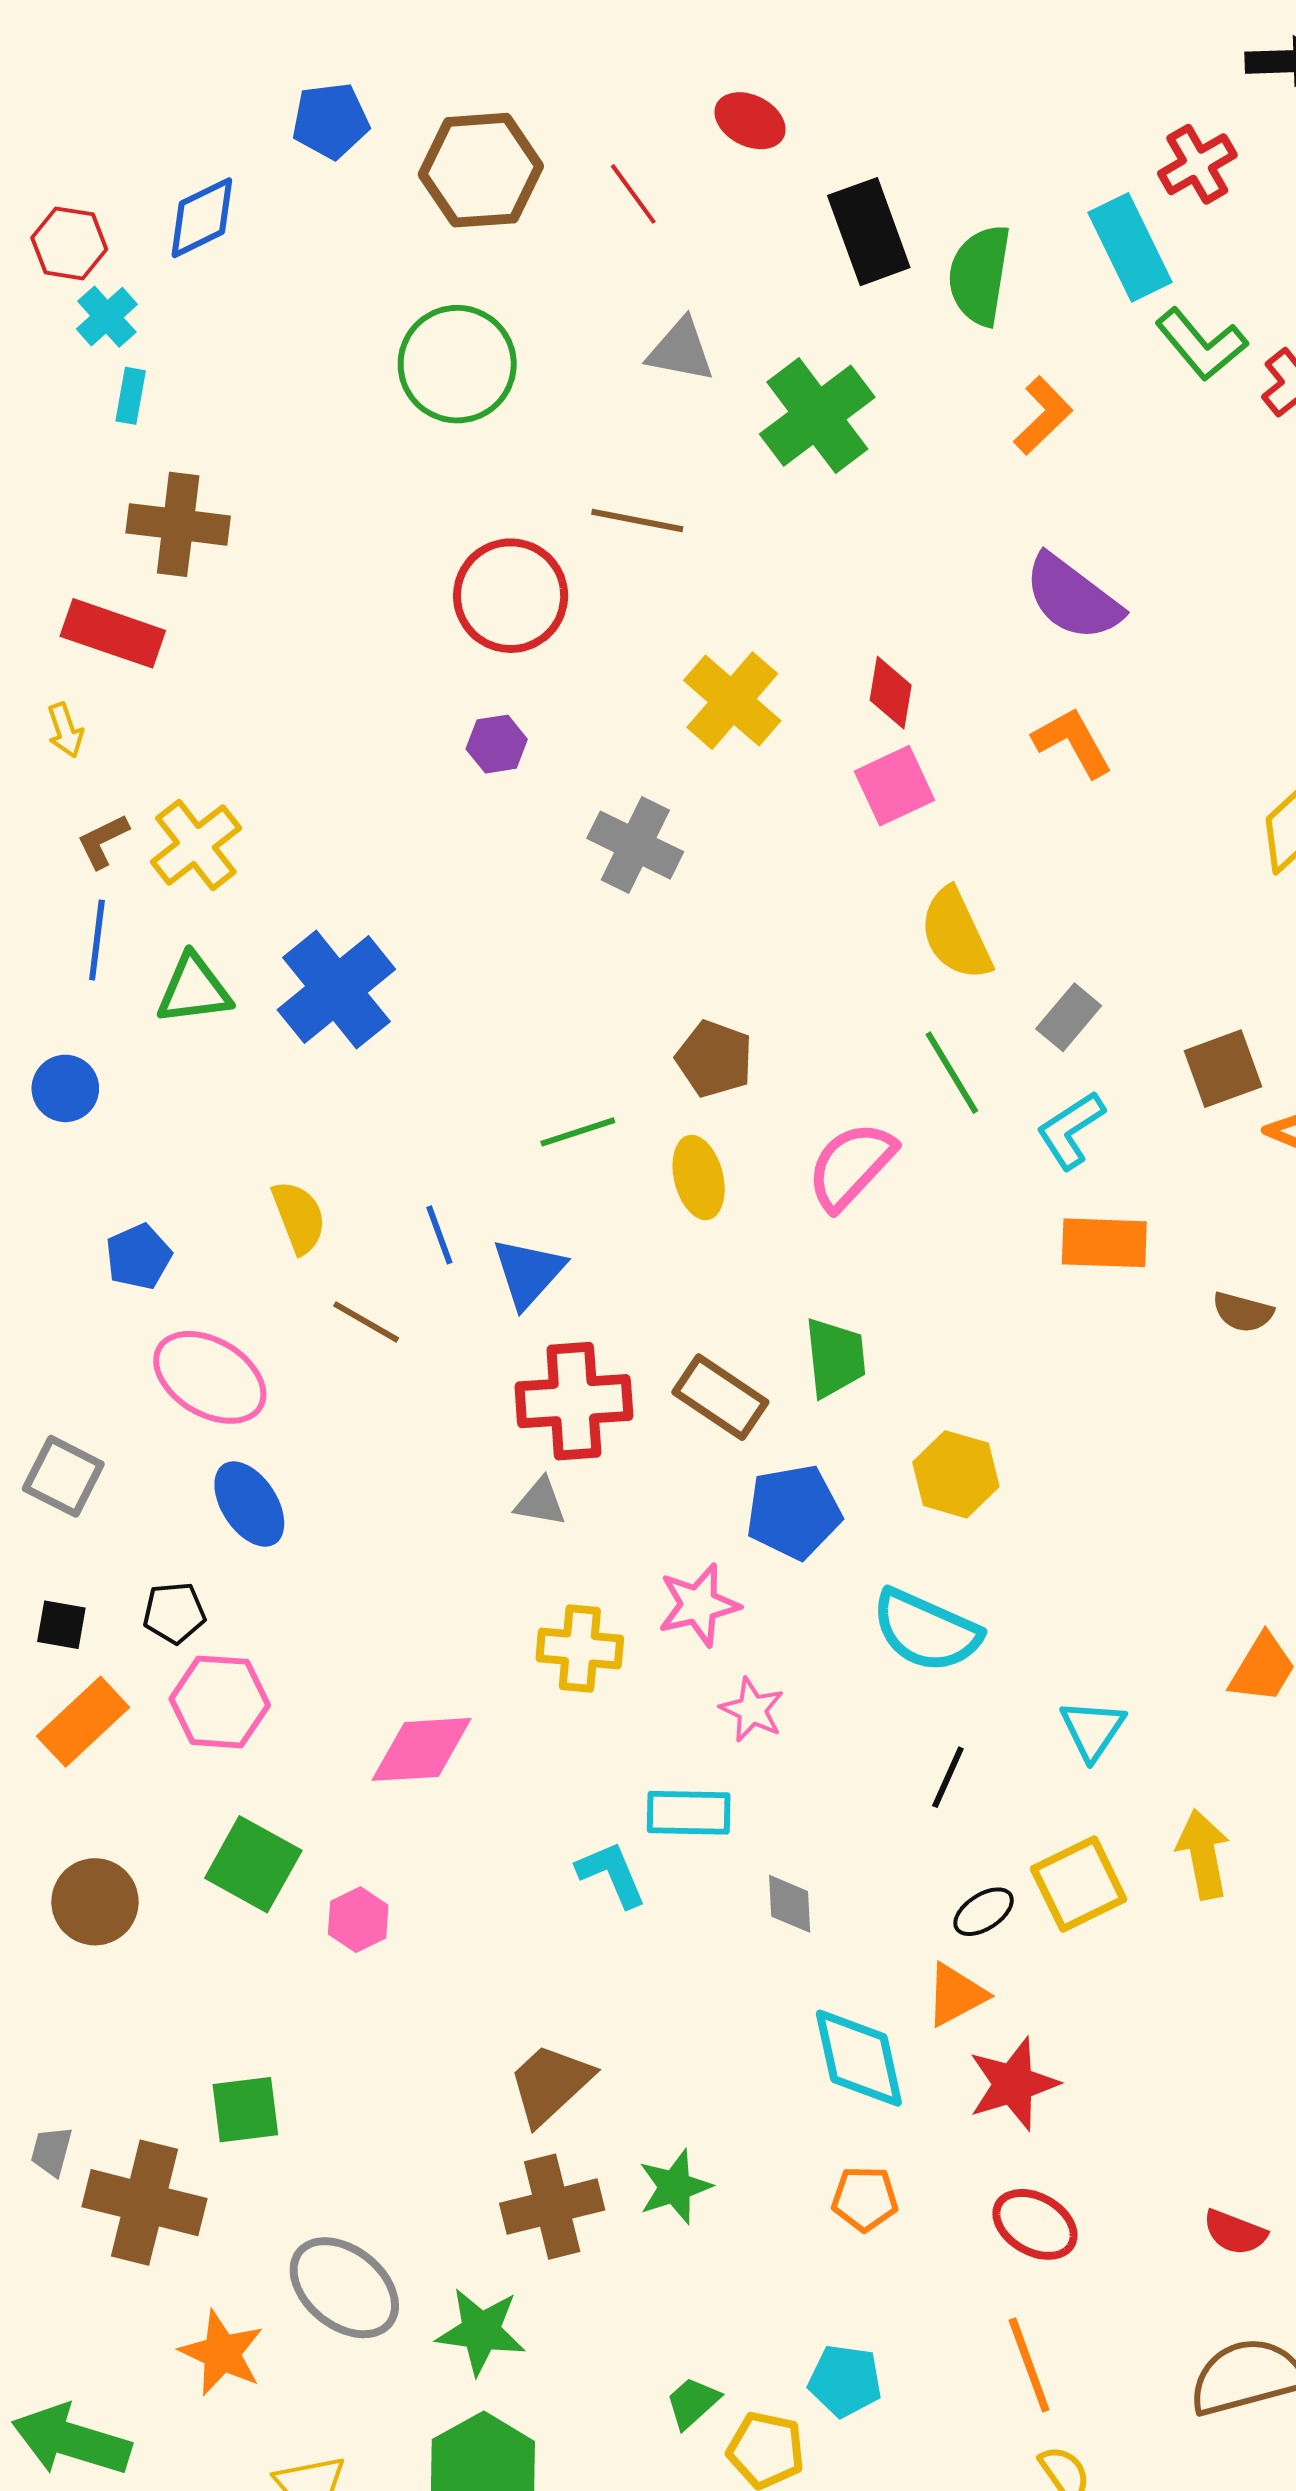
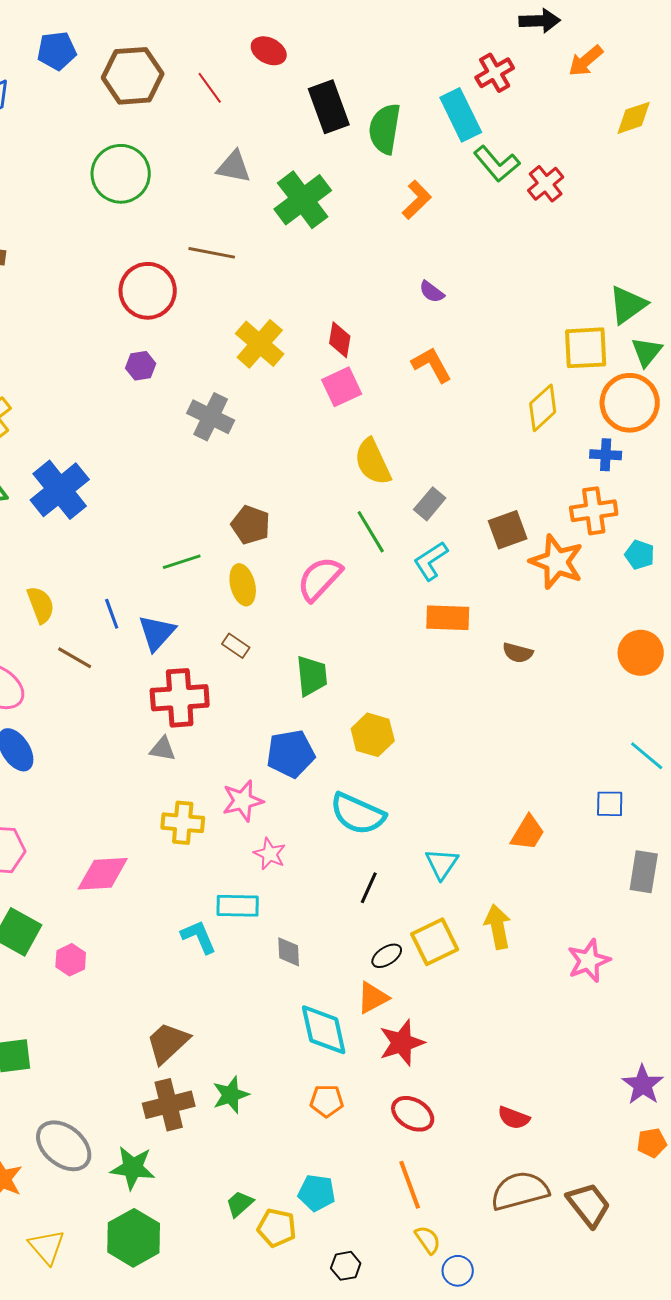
purple semicircle: (1073, 598) -> (432, 292), size x0.5
brown rectangle: (720, 1397) -> (236, 646), moved, size x0.6

